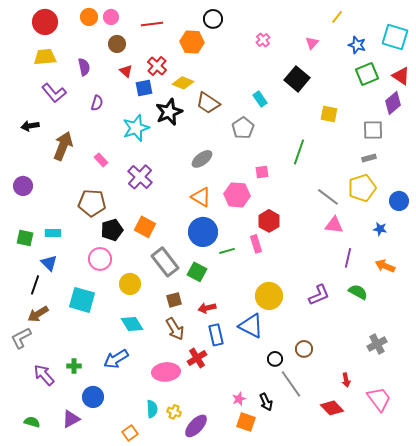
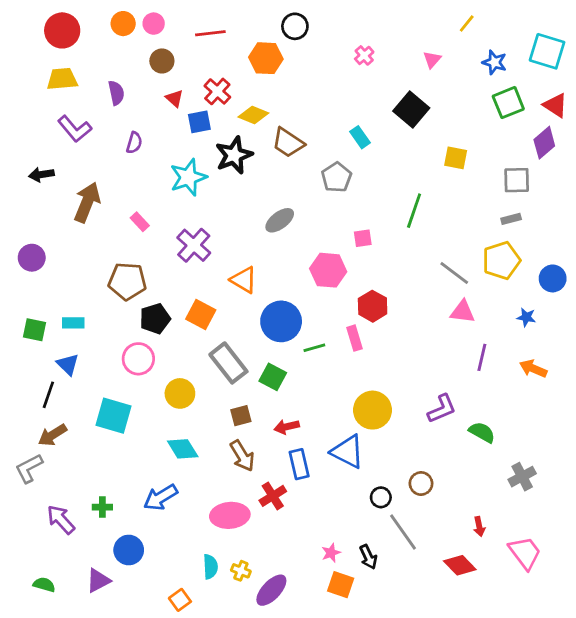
orange triangle: (201, 197) -> (244, 280), moved
green semicircle: (358, 292) -> (482, 432), moved

